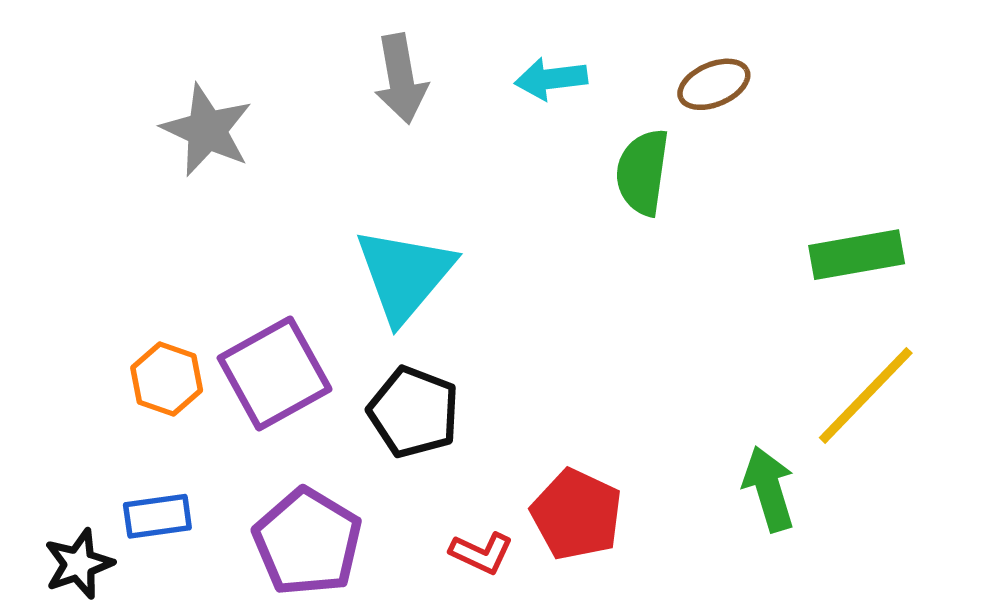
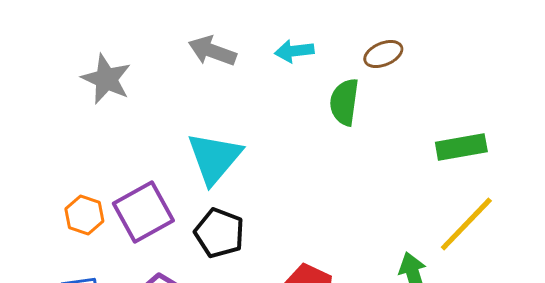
gray arrow: (401, 79) -> (212, 51), turned 120

